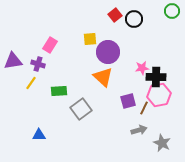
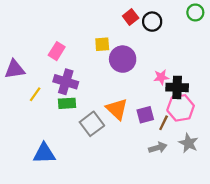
purple cross: (38, 64) -> (66, 82), moved, size x1.5
orange triangle: (103, 77) -> (117, 109), moved
blue triangle: (39, 135) -> (44, 153), size x1.5
gray star: (162, 143) -> (189, 143), moved

